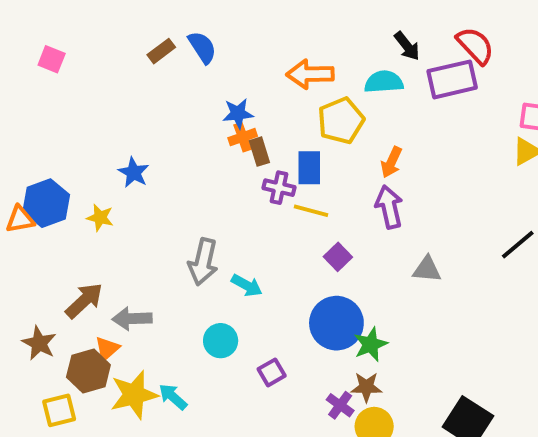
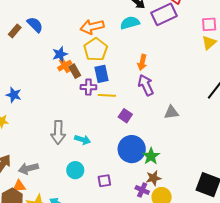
yellow pentagon: (341, 121) -> (96, 49), moved
orange triangle: (107, 349) -> (19, 186), turned 48
purple square: (272, 372) -> (104, 181), turned 32

